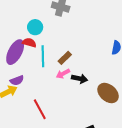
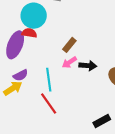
cyan circle: (35, 27) -> (34, 16), size x1.5
cyan line: (43, 56) -> (49, 80), moved

